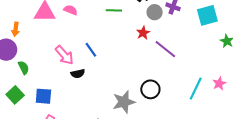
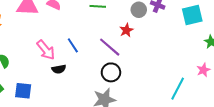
purple line: (165, 49) -> (110, 47), moved
pink star: (219, 83) -> (203, 70), moved
black circle: (150, 89) -> (111, 72), moved

